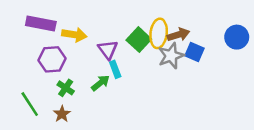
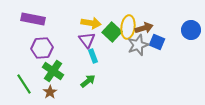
yellow arrow: (74, 35) -> (91, 23), moved
green arrow: (100, 83) -> (88, 81), moved
green cross: (66, 88) -> (53, 71), size x1.5

